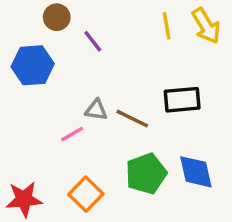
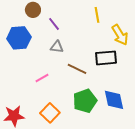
yellow arrow: (206, 26) -> (120, 35), moved
gray triangle: (96, 110) -> (57, 47), moved

